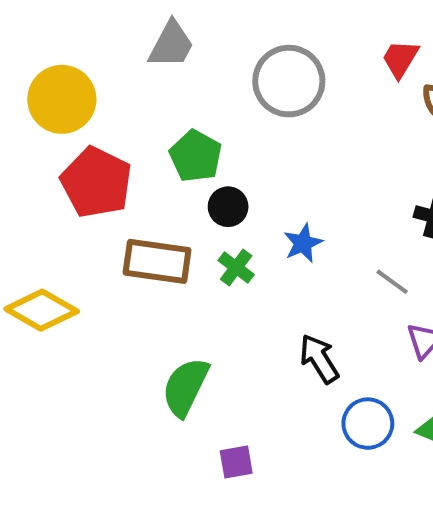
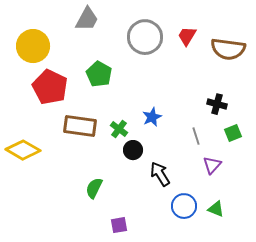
red trapezoid: (400, 59) -> (187, 36), moved
black circle: (228, 207) -> (133, 150), moved
gray line: (392, 282) -> (196, 136), turned 36
green semicircle: (185, 387) -> (94, 188), size x0.7

